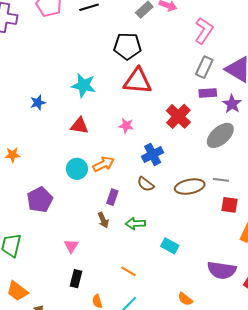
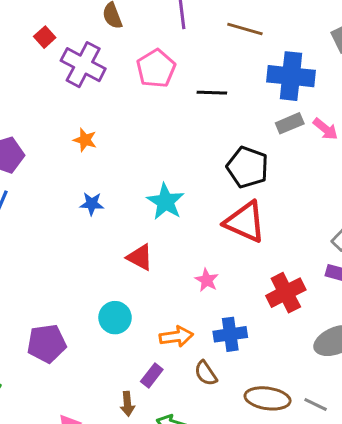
orange star: (13, 155) -> (85, 140), moved
orange arrow: (104, 164) -> (176, 337), moved

